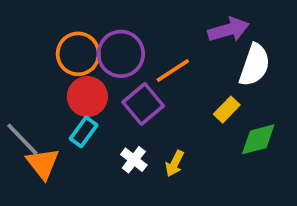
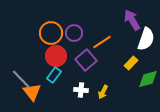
purple arrow: (229, 30) -> (132, 20), turned -105
purple circle: (121, 54) -> (74, 33), size x0.7
white cross: (134, 160) -> (81, 90), turned -32

